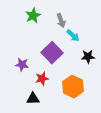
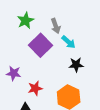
purple square: (52, 53) -> (41, 45), moved
black star: (88, 57) -> (76, 65), moved

